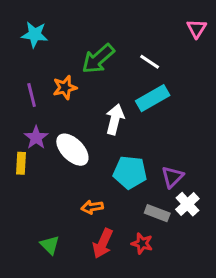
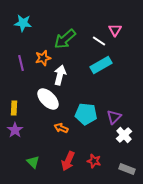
pink triangle: (197, 29) -> (115, 30), moved
white arrow: (115, 119) -> (60, 75), moved
purple star: (36, 137) -> (15, 130), moved
orange arrow: (92, 207) -> (61, 128), moved, turned 32
gray rectangle: (157, 213) -> (127, 169), moved

